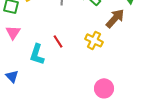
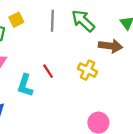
brown arrow: (115, 18) -> (110, 46), turned 55

